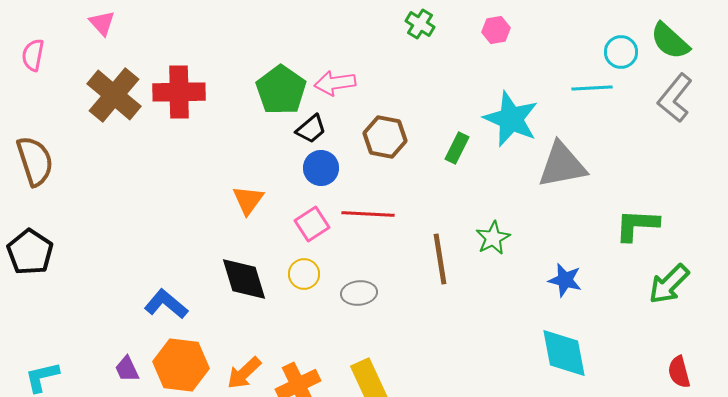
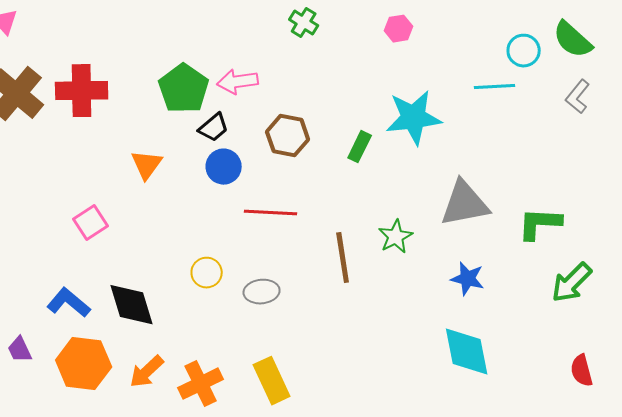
green cross: (420, 24) -> (304, 23), moved
gray L-shape: (675, 98) -> (578, 97), size x0.7
cyan star: (511, 119) -> (414, 118), turned -30
gray triangle: (562, 165) -> (465, 204), moved
orange triangle: (248, 200) -> (147, 165), moved
pink square: (312, 224) -> (91, 223), moved
black diamond: (244, 279) -> (132, 305), moved
purple trapezoid: (127, 369) -> (20, 350), moved

